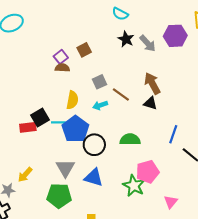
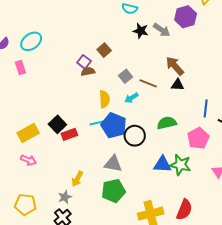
black square: (40, 118) -> (57, 124), moved
gray triangle: (65, 168) -> (113, 164), turned -36
pink pentagon: (148, 172) -> (198, 138), moved
blue triangle: (94, 178) -> (162, 164), moved

